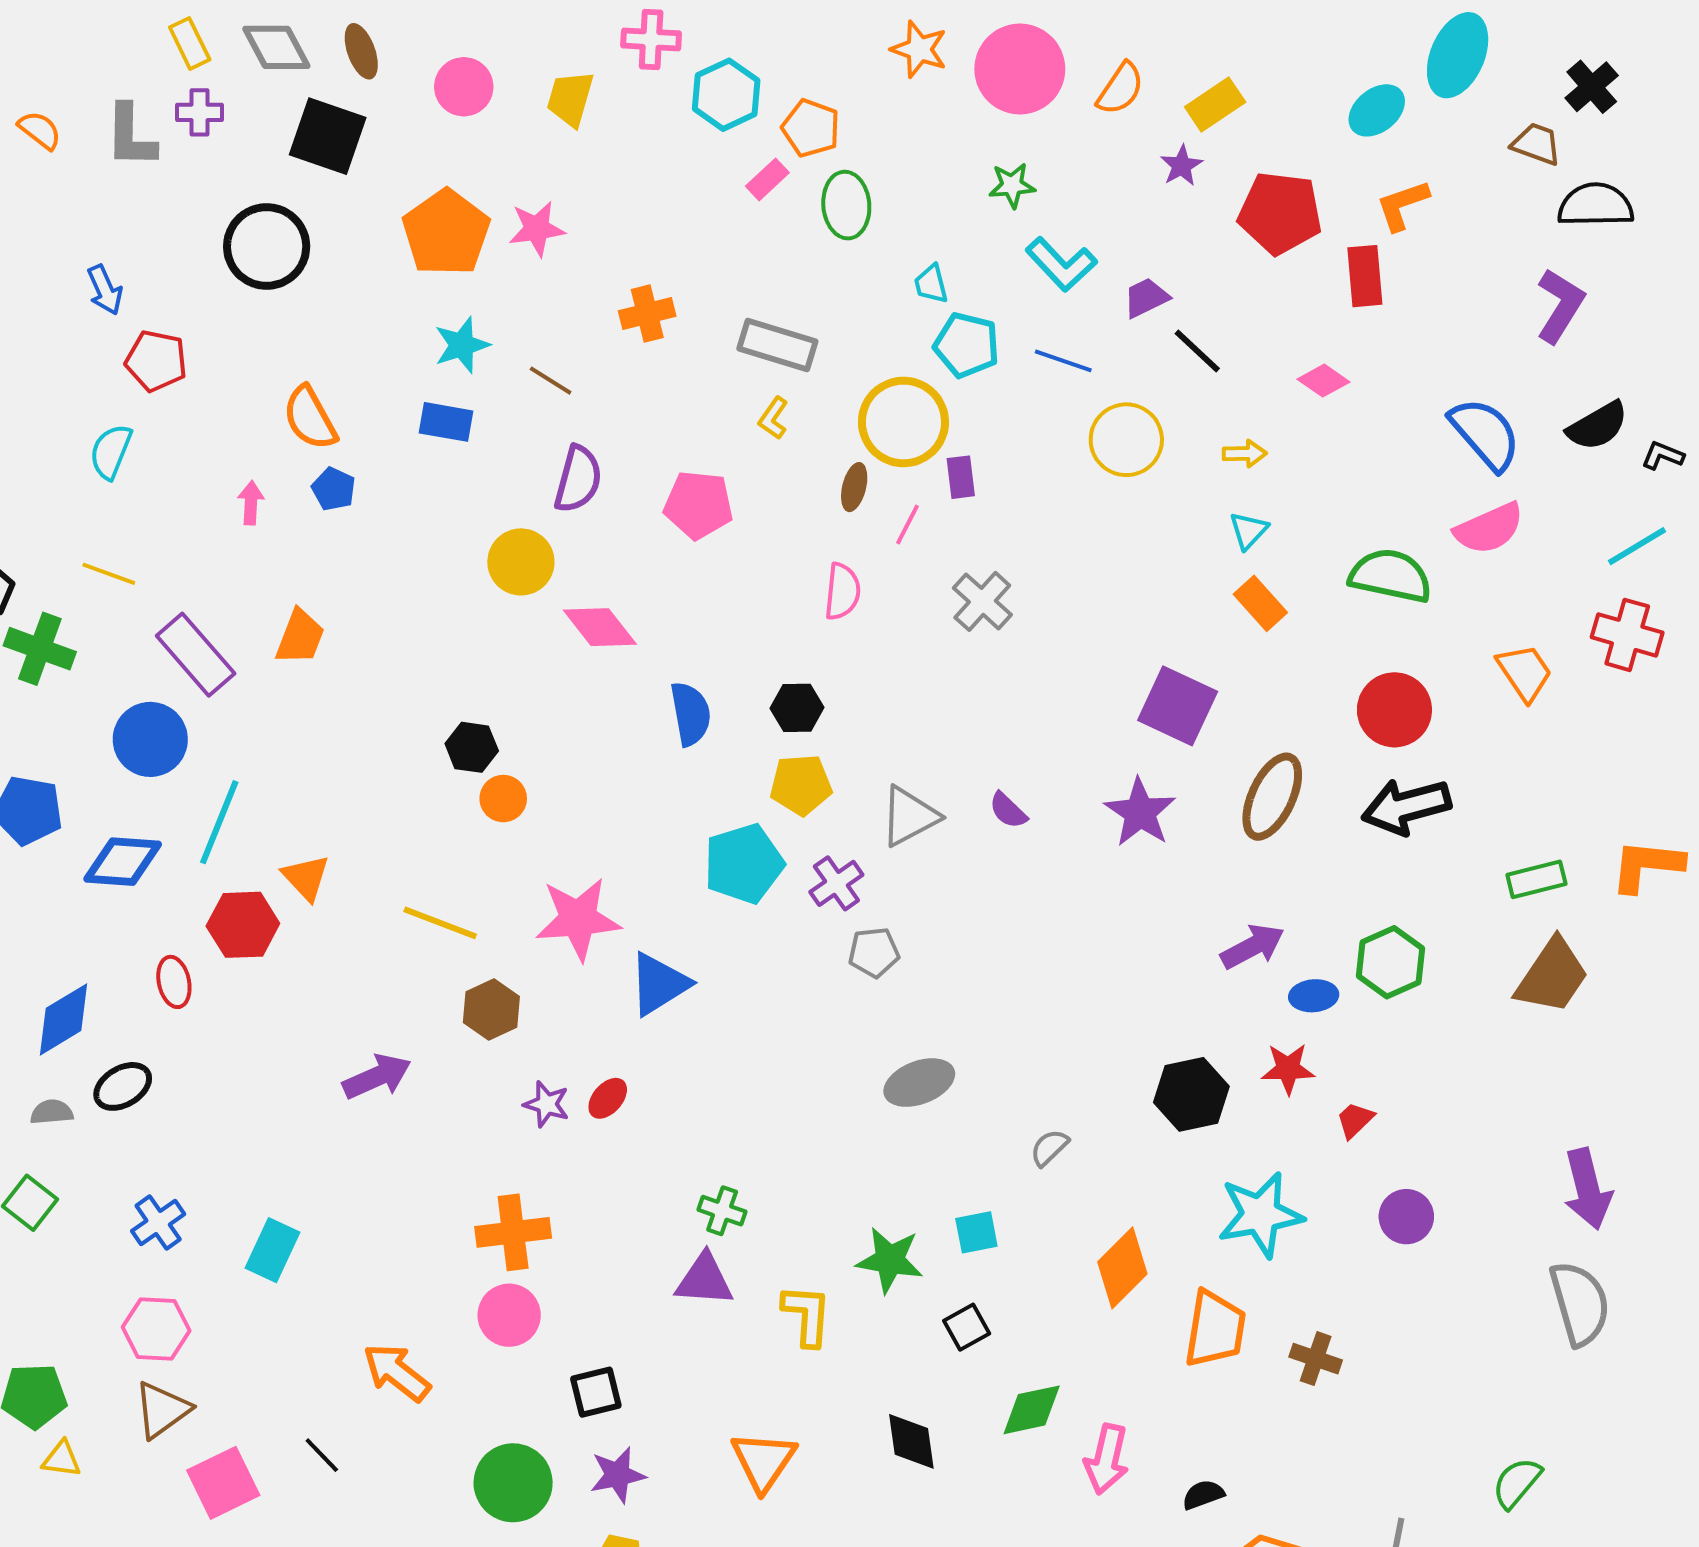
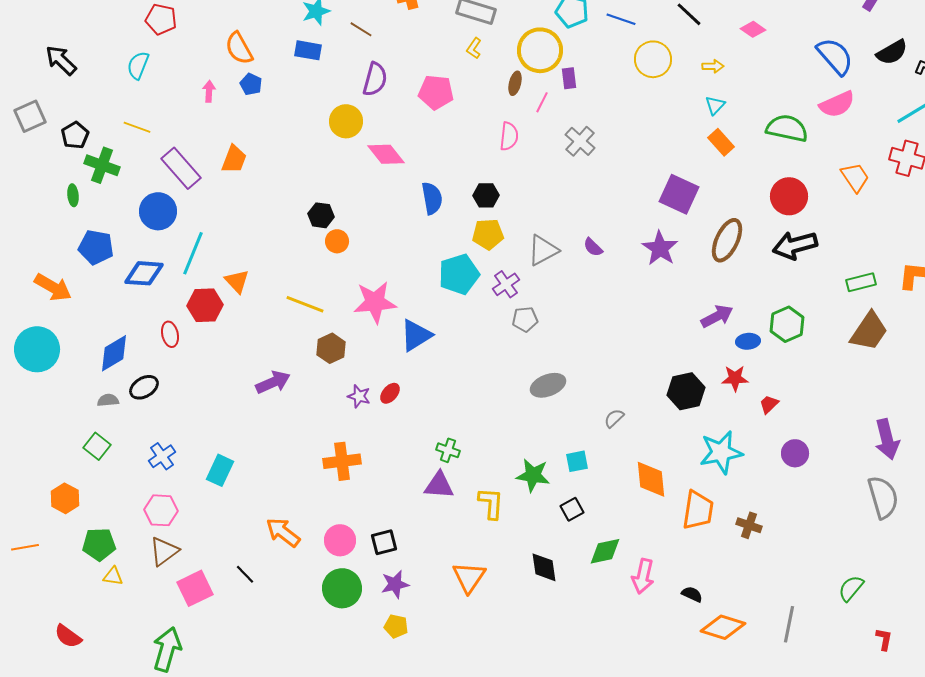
orange diamond: (1122, 1268) -> (651, 479), turned -51
pink circle: (509, 1315) -> (340, 540), moved
black semicircle: (1203, 1495) -> (692, 594), turned 45

